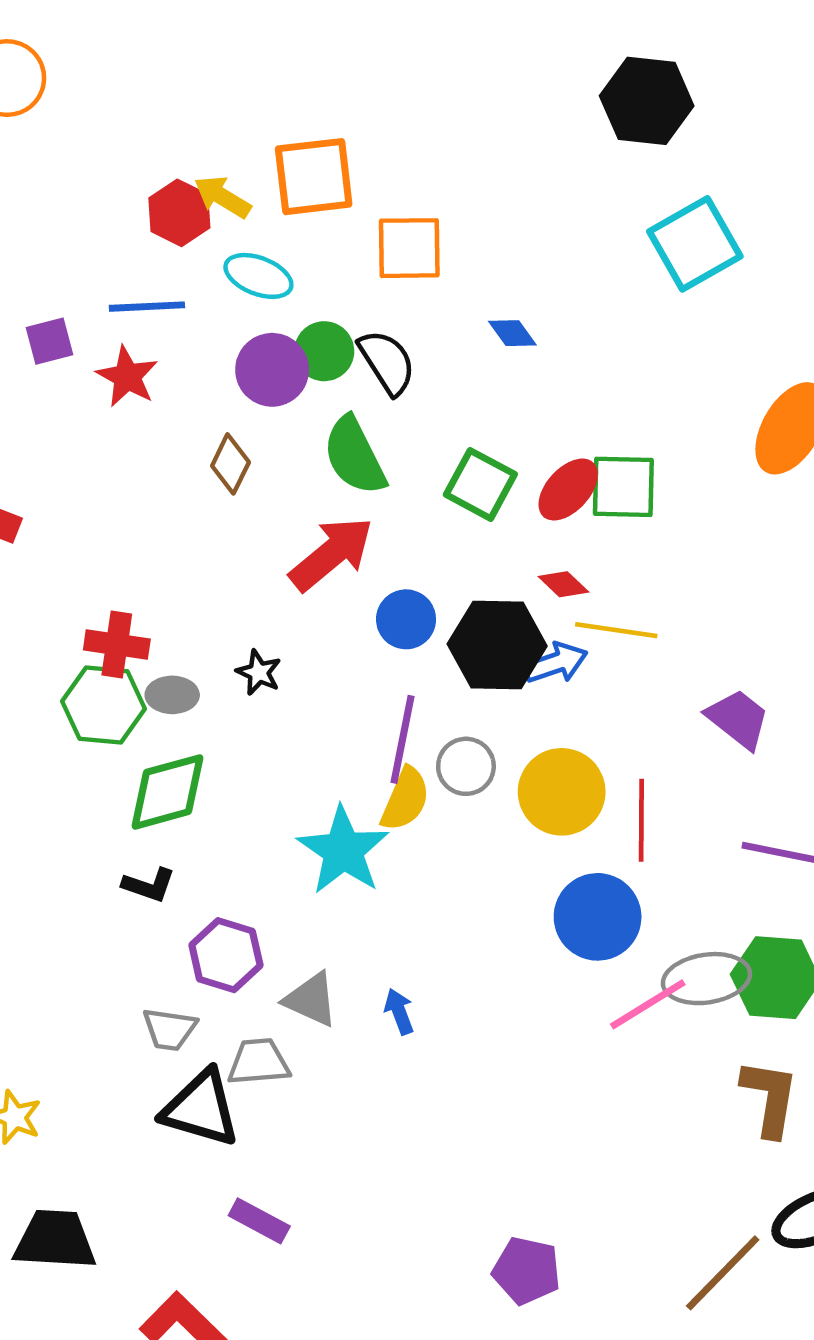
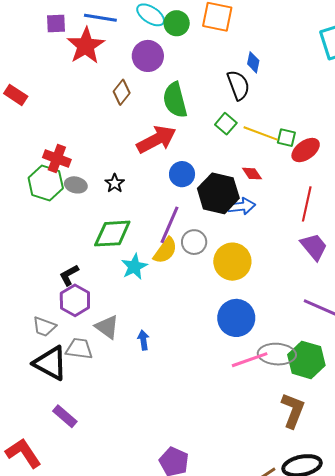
blue diamond: (512, 333) -> (253, 62), turned 35
green circle: (324, 351) -> (177, 23), moved
black semicircle: (387, 362) -> (238, 85), moved
red star: (127, 377) -> (86, 46), size x1.4
green square: (480, 484) -> (226, 124), size x0.7
green square: (623, 487) -> (286, 138), size x0.6
red ellipse: (568, 490) -> (306, 150), moved
yellow line: (616, 630) -> (261, 133), moved
green diamond: (168, 792) -> (112, 234), moved
red line: (641, 820) -> (307, 204), moved
cyan star: (343, 850) -> (134, 267), size x0.7
black L-shape: (149, 885) -> (69, 275), moved, turned 120

